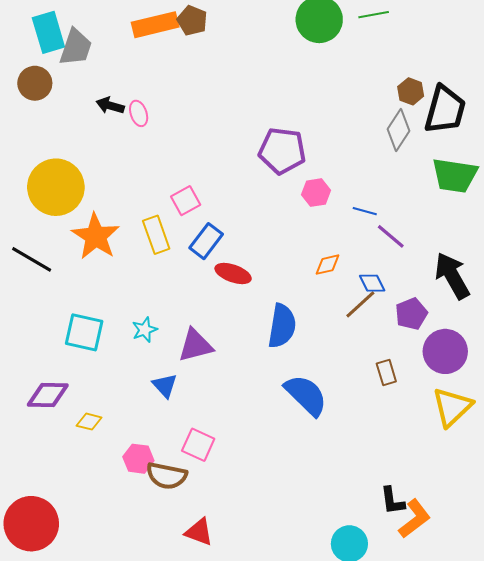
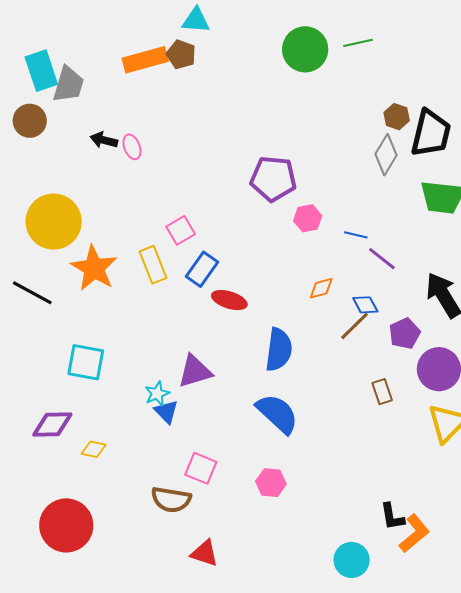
cyan star: (145, 330) -> (157, 394), moved
blue semicircle: (306, 395) -> (277, 414), moved
pink hexagon: (138, 459) -> (271, 483), moved
red circle: (31, 524) -> (66, 525), moved

